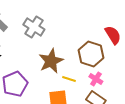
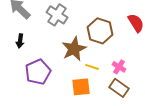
brown hexagon: (91, 54) -> (100, 31), moved

